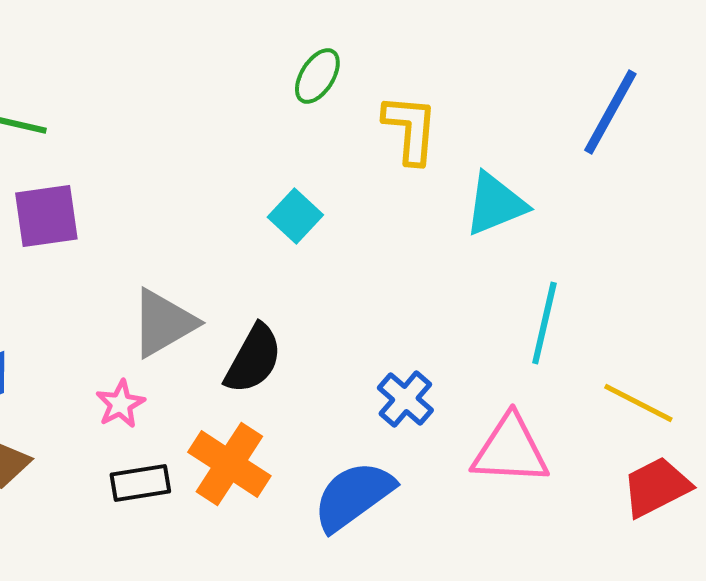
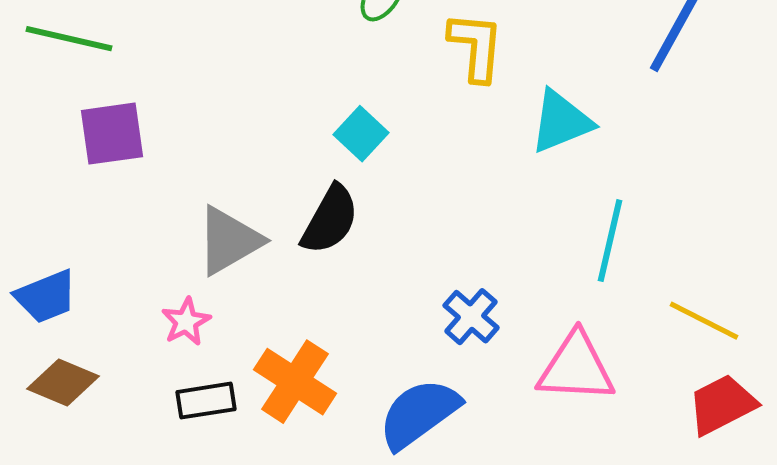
black semicircle: (253, 359) -> (330, 220), moved

